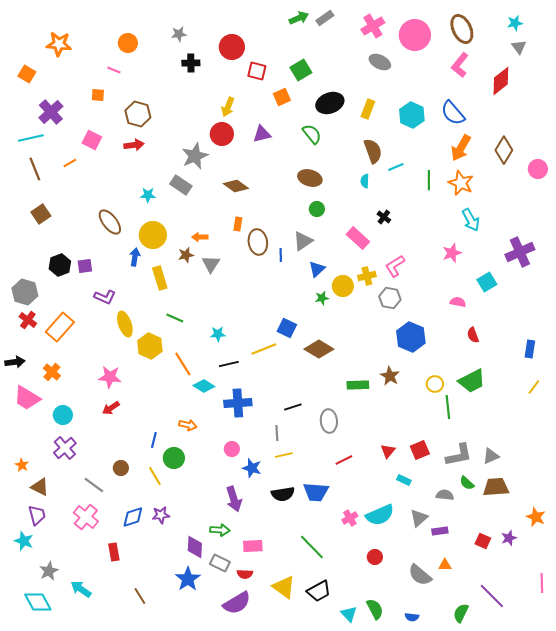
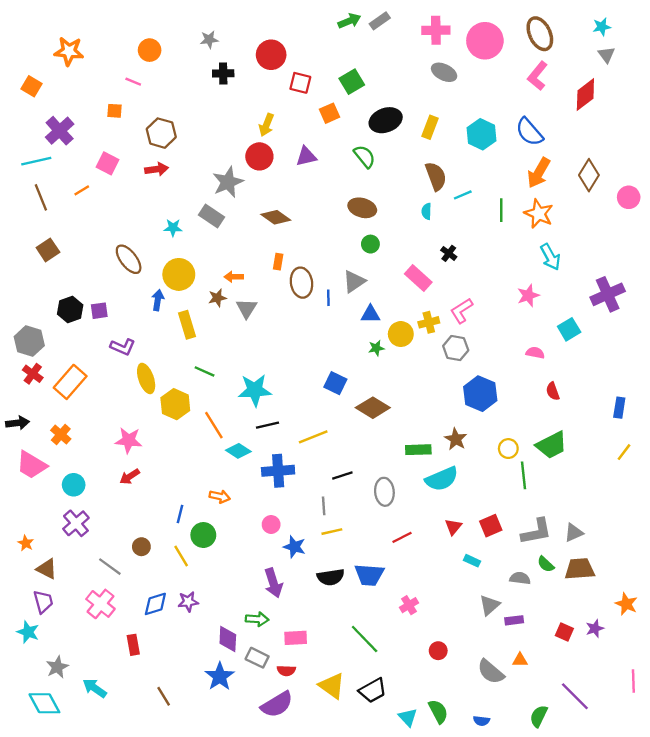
pink cross: (373, 26) -> (436, 30), turned 30
blue triangle: (317, 269) -> (370, 314), turned 42
cyan star: (218, 334) -> (255, 390), size x1.8
yellow line: (264, 349) -> (313, 437), moved
cyan semicircle: (380, 515) -> (442, 479), moved

